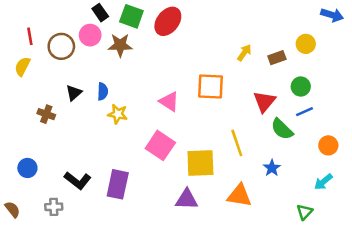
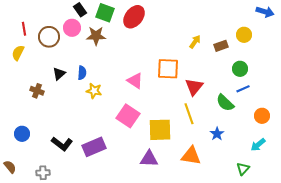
red triangle: (264, 102) -> (194, 87), moved
purple rectangle: (118, 184) -> (94, 147), turned 55
gray cross: (54, 207) -> (43, 173), moved

